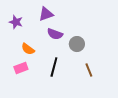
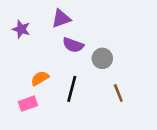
orange semicircle: (28, 49) -> (40, 78), moved, turned 112
pink rectangle: (21, 68) -> (28, 104), moved

